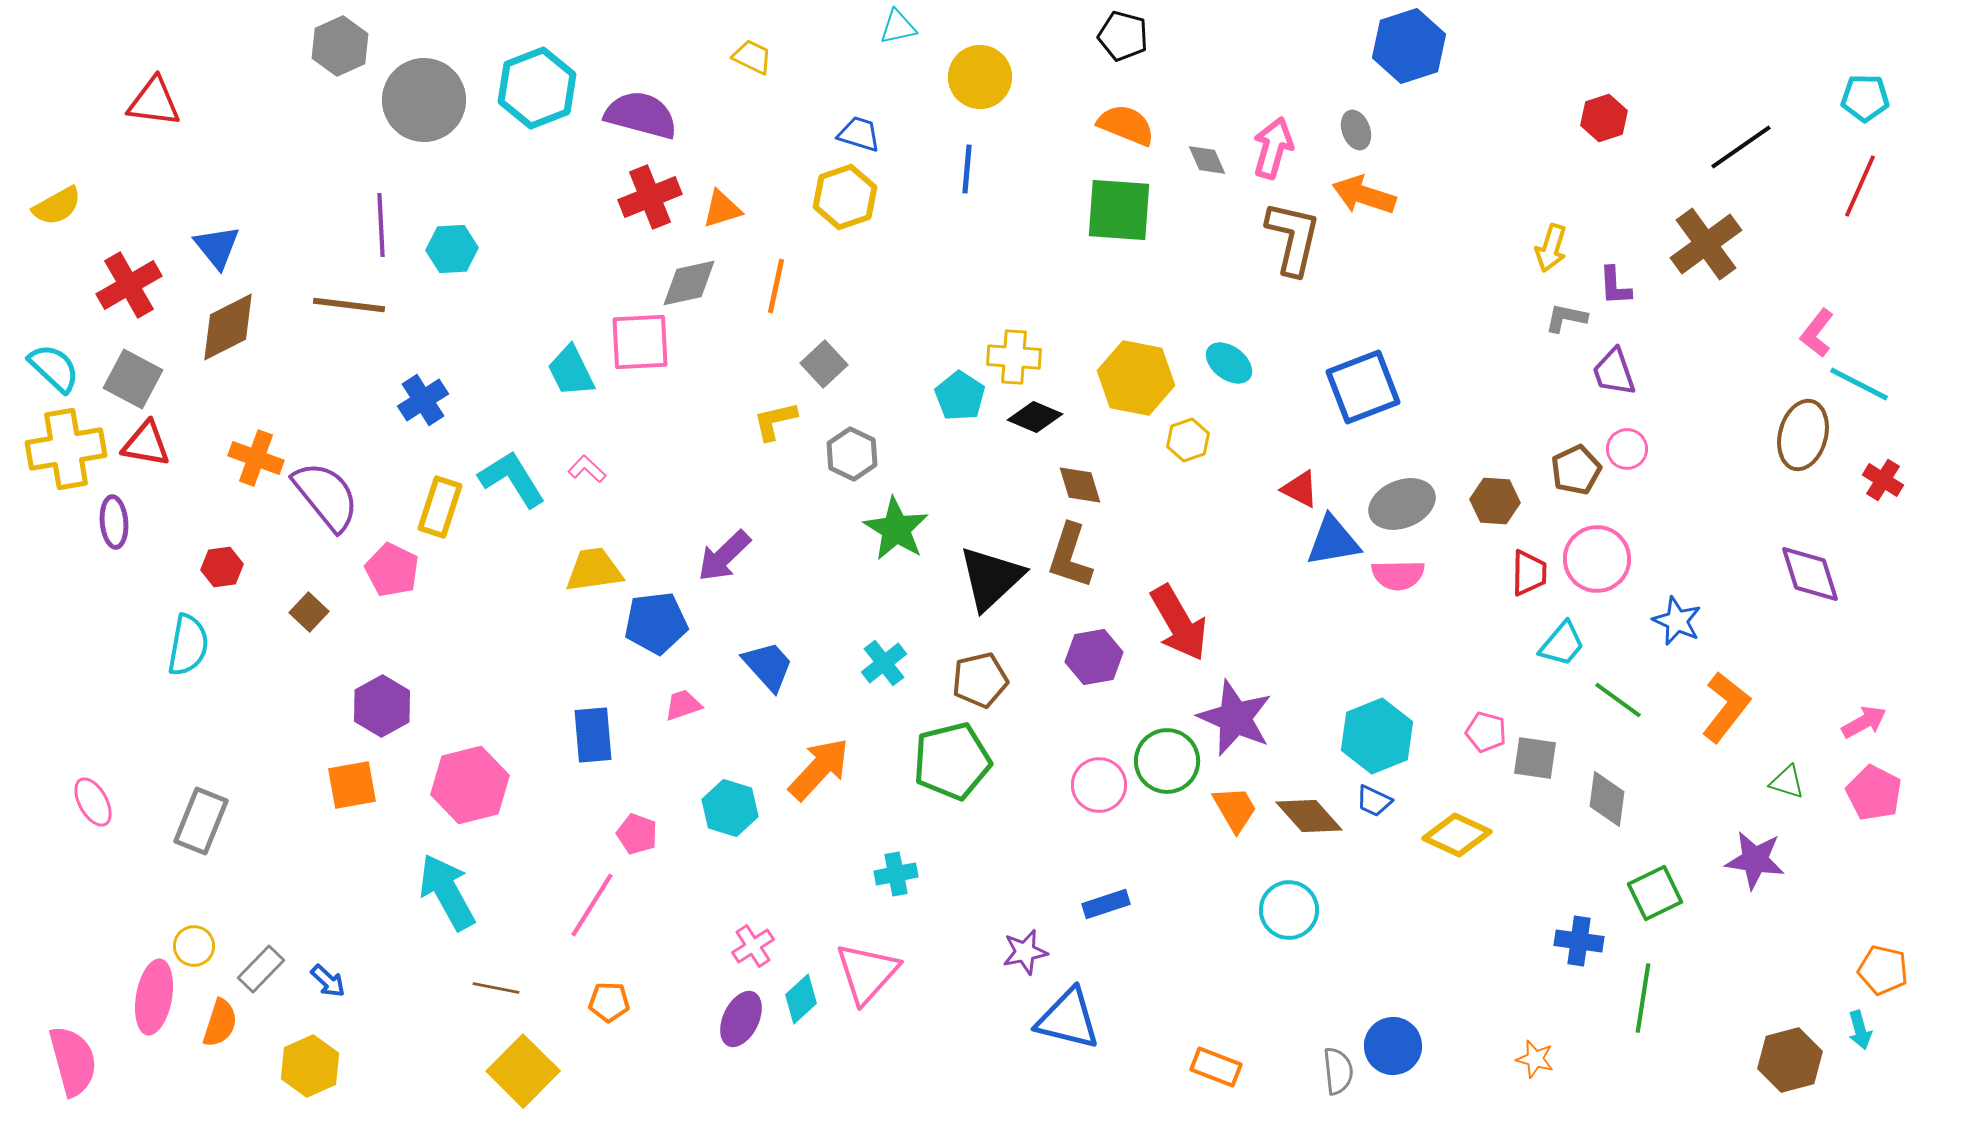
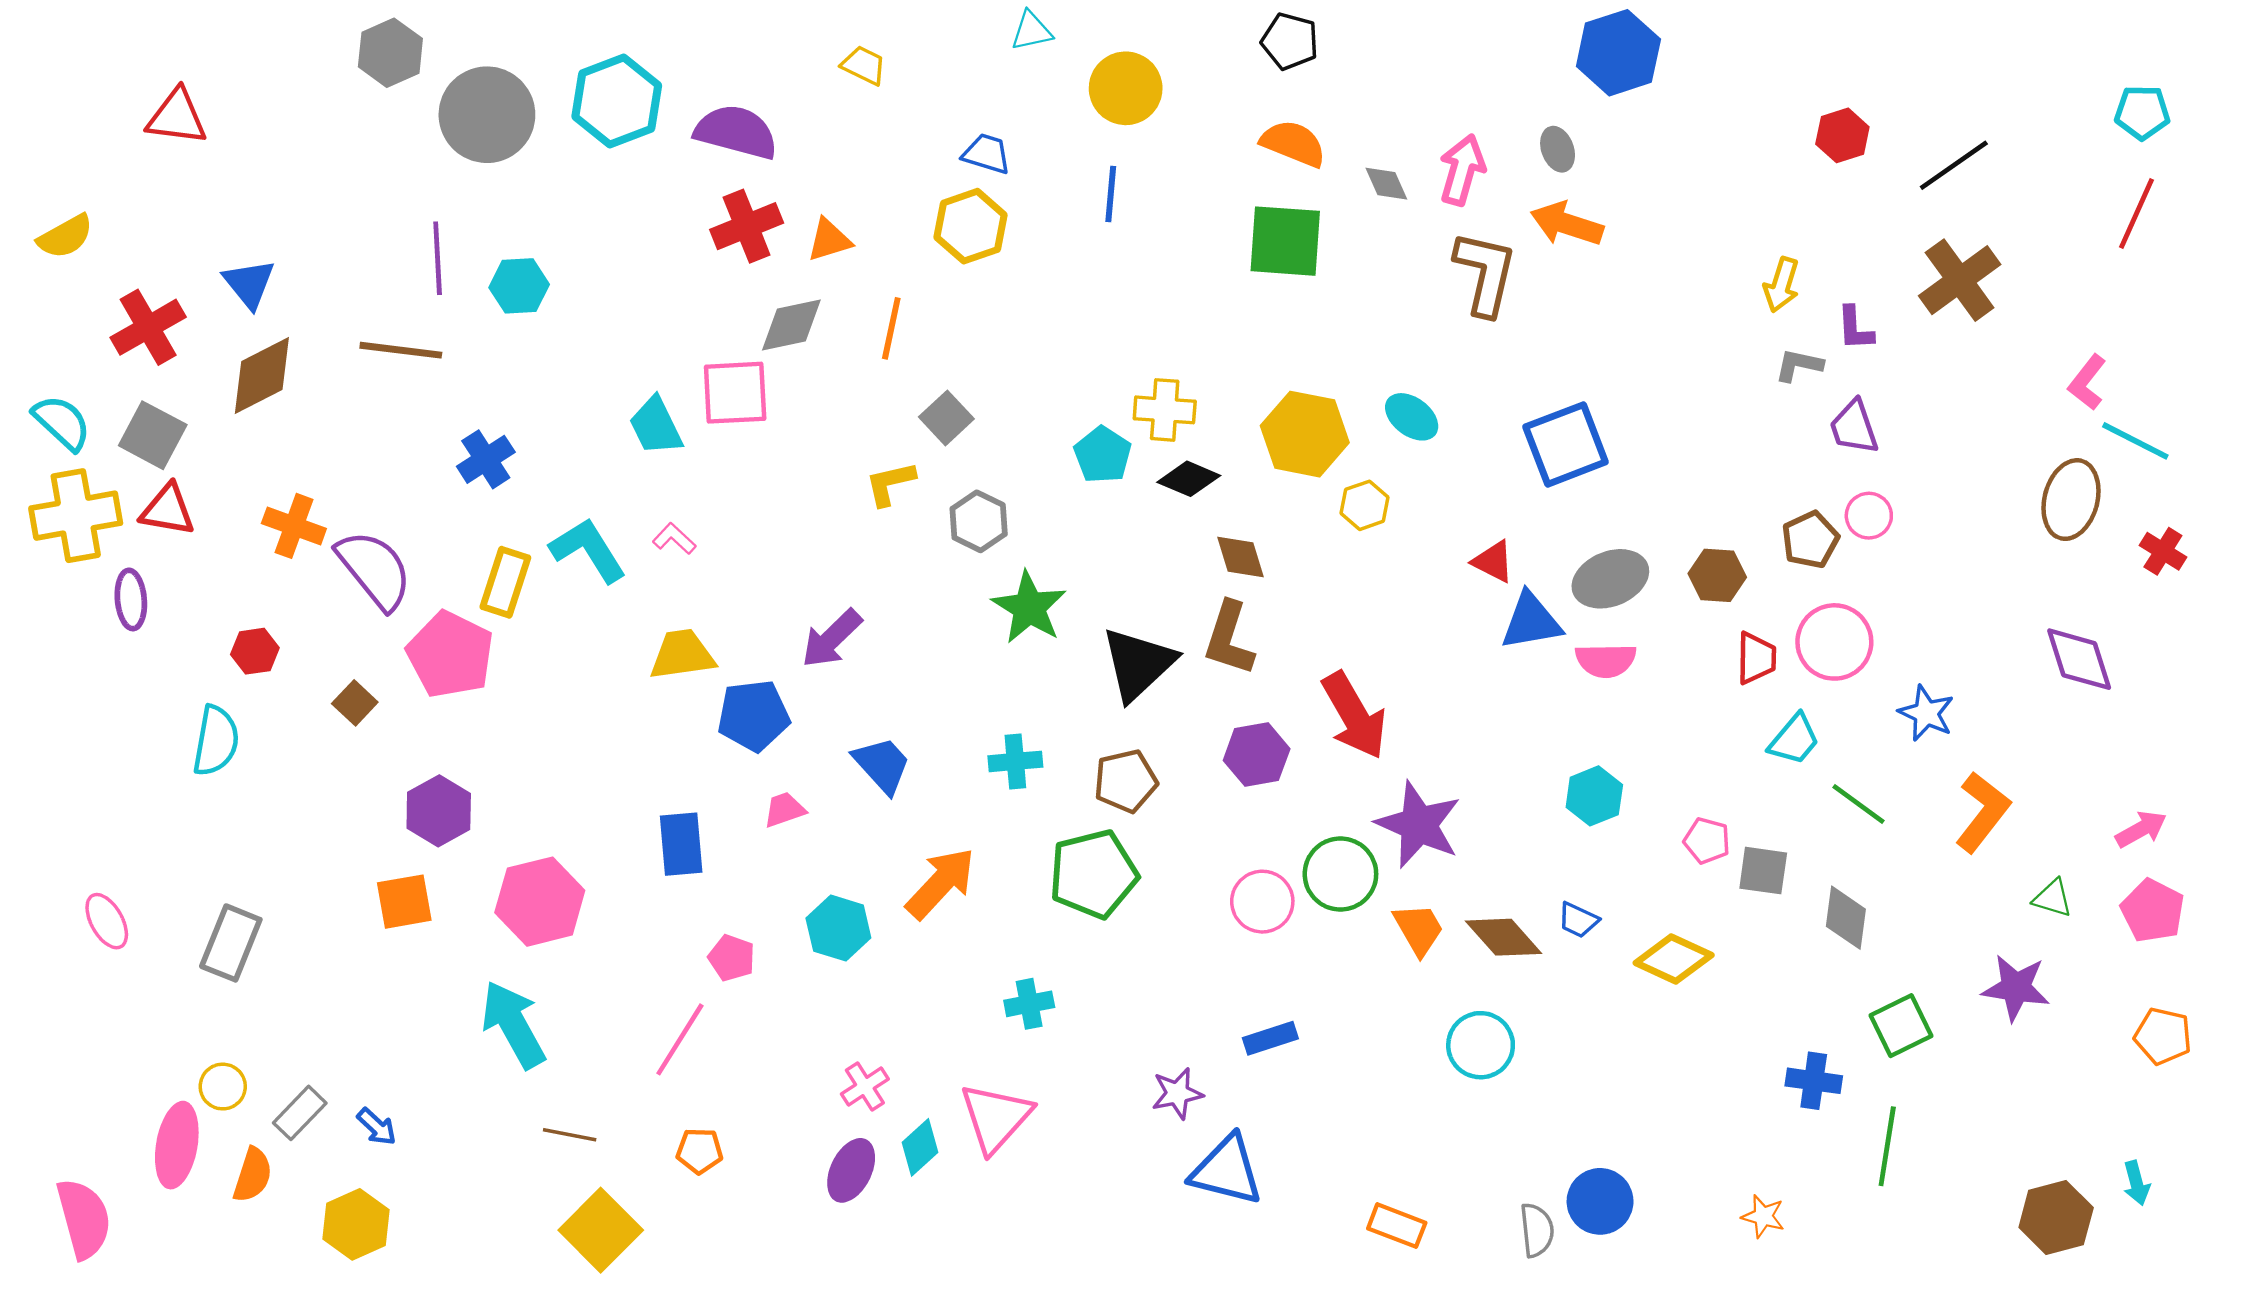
black line: (1741, 147) -> (1954, 165), moved
pink pentagon: (392, 570) -> (450, 655), size x1.4
cyan cross: (884, 663) -> (1015, 761), turned 33
cyan hexagon: (1377, 736) -> (1594, 796), moved, size x0.7
orange pentagon: (1883, 970) -> (2163, 1036), moved

